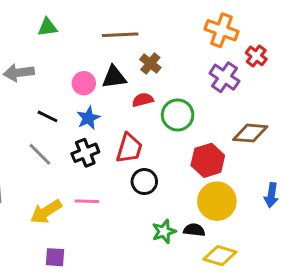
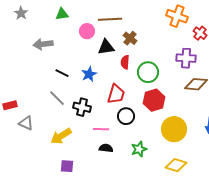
purple cross: (224, 77) -> (186, 58), moved, turned -30
pink circle: (84, 83) -> (87, 31), moved
red semicircle: (143, 100) -> (125, 62), turned -72
black cross: (85, 153) -> (82, 107), moved, turned 36
red hexagon: (208, 160) -> (154, 100), moved
pink line: (87, 201) -> (101, 129), moved
black semicircle: (194, 230) -> (106, 148), moved

